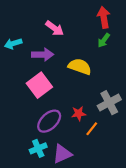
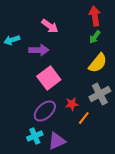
yellow semicircle: (80, 67) -> (98, 63), moved, turned 110
pink square: (39, 85) -> (49, 78), moved

